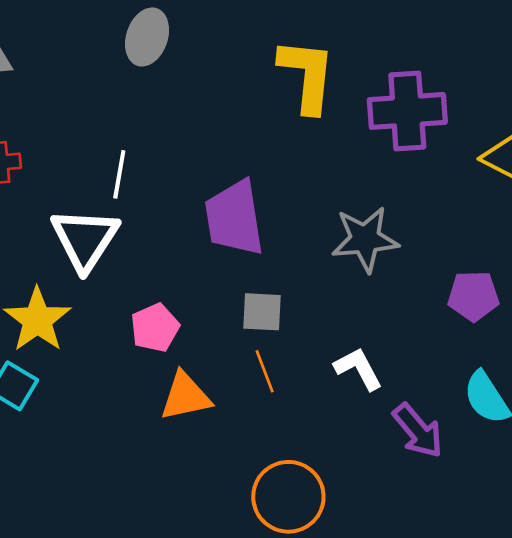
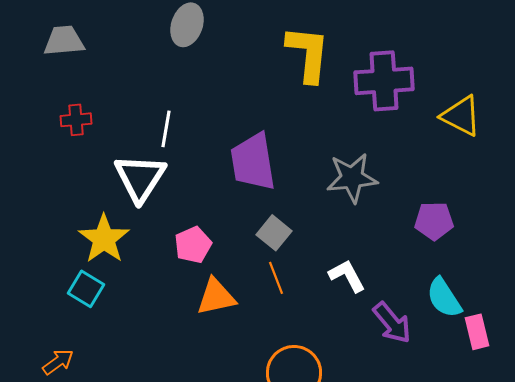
gray square: (262, 312) -> (274, 233), turned 36

